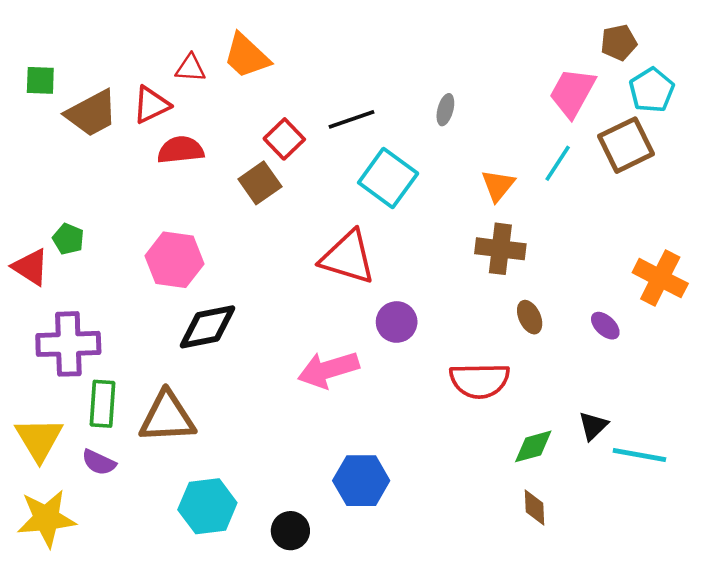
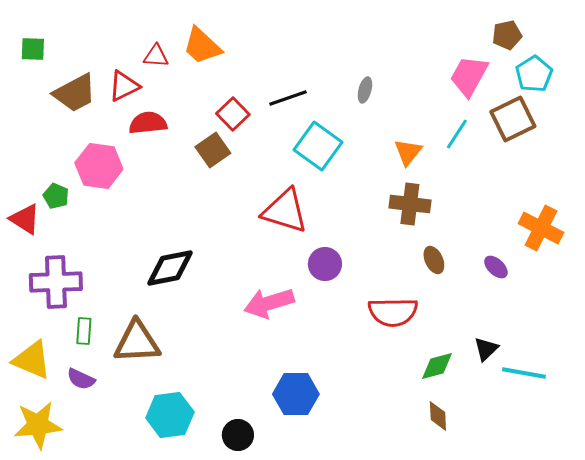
green square: (40, 80) -> (33, 49), moved
pink hexagon: (175, 260) -> (99, 166), moved
green rectangle: (103, 404) -> (84, 331), size x0.7
yellow triangle: (39, 439) -> (32, 360), turned -36

